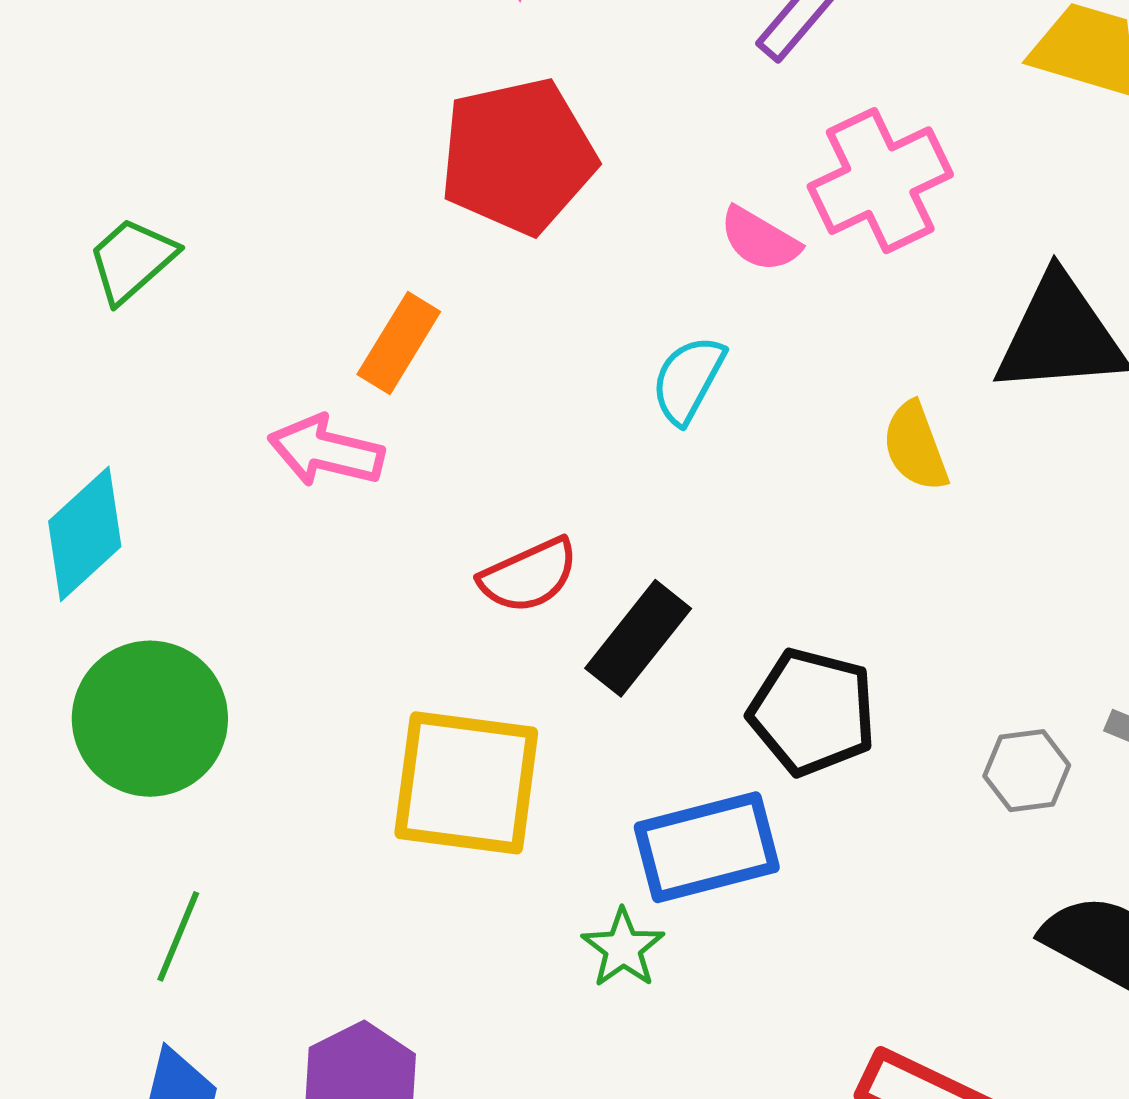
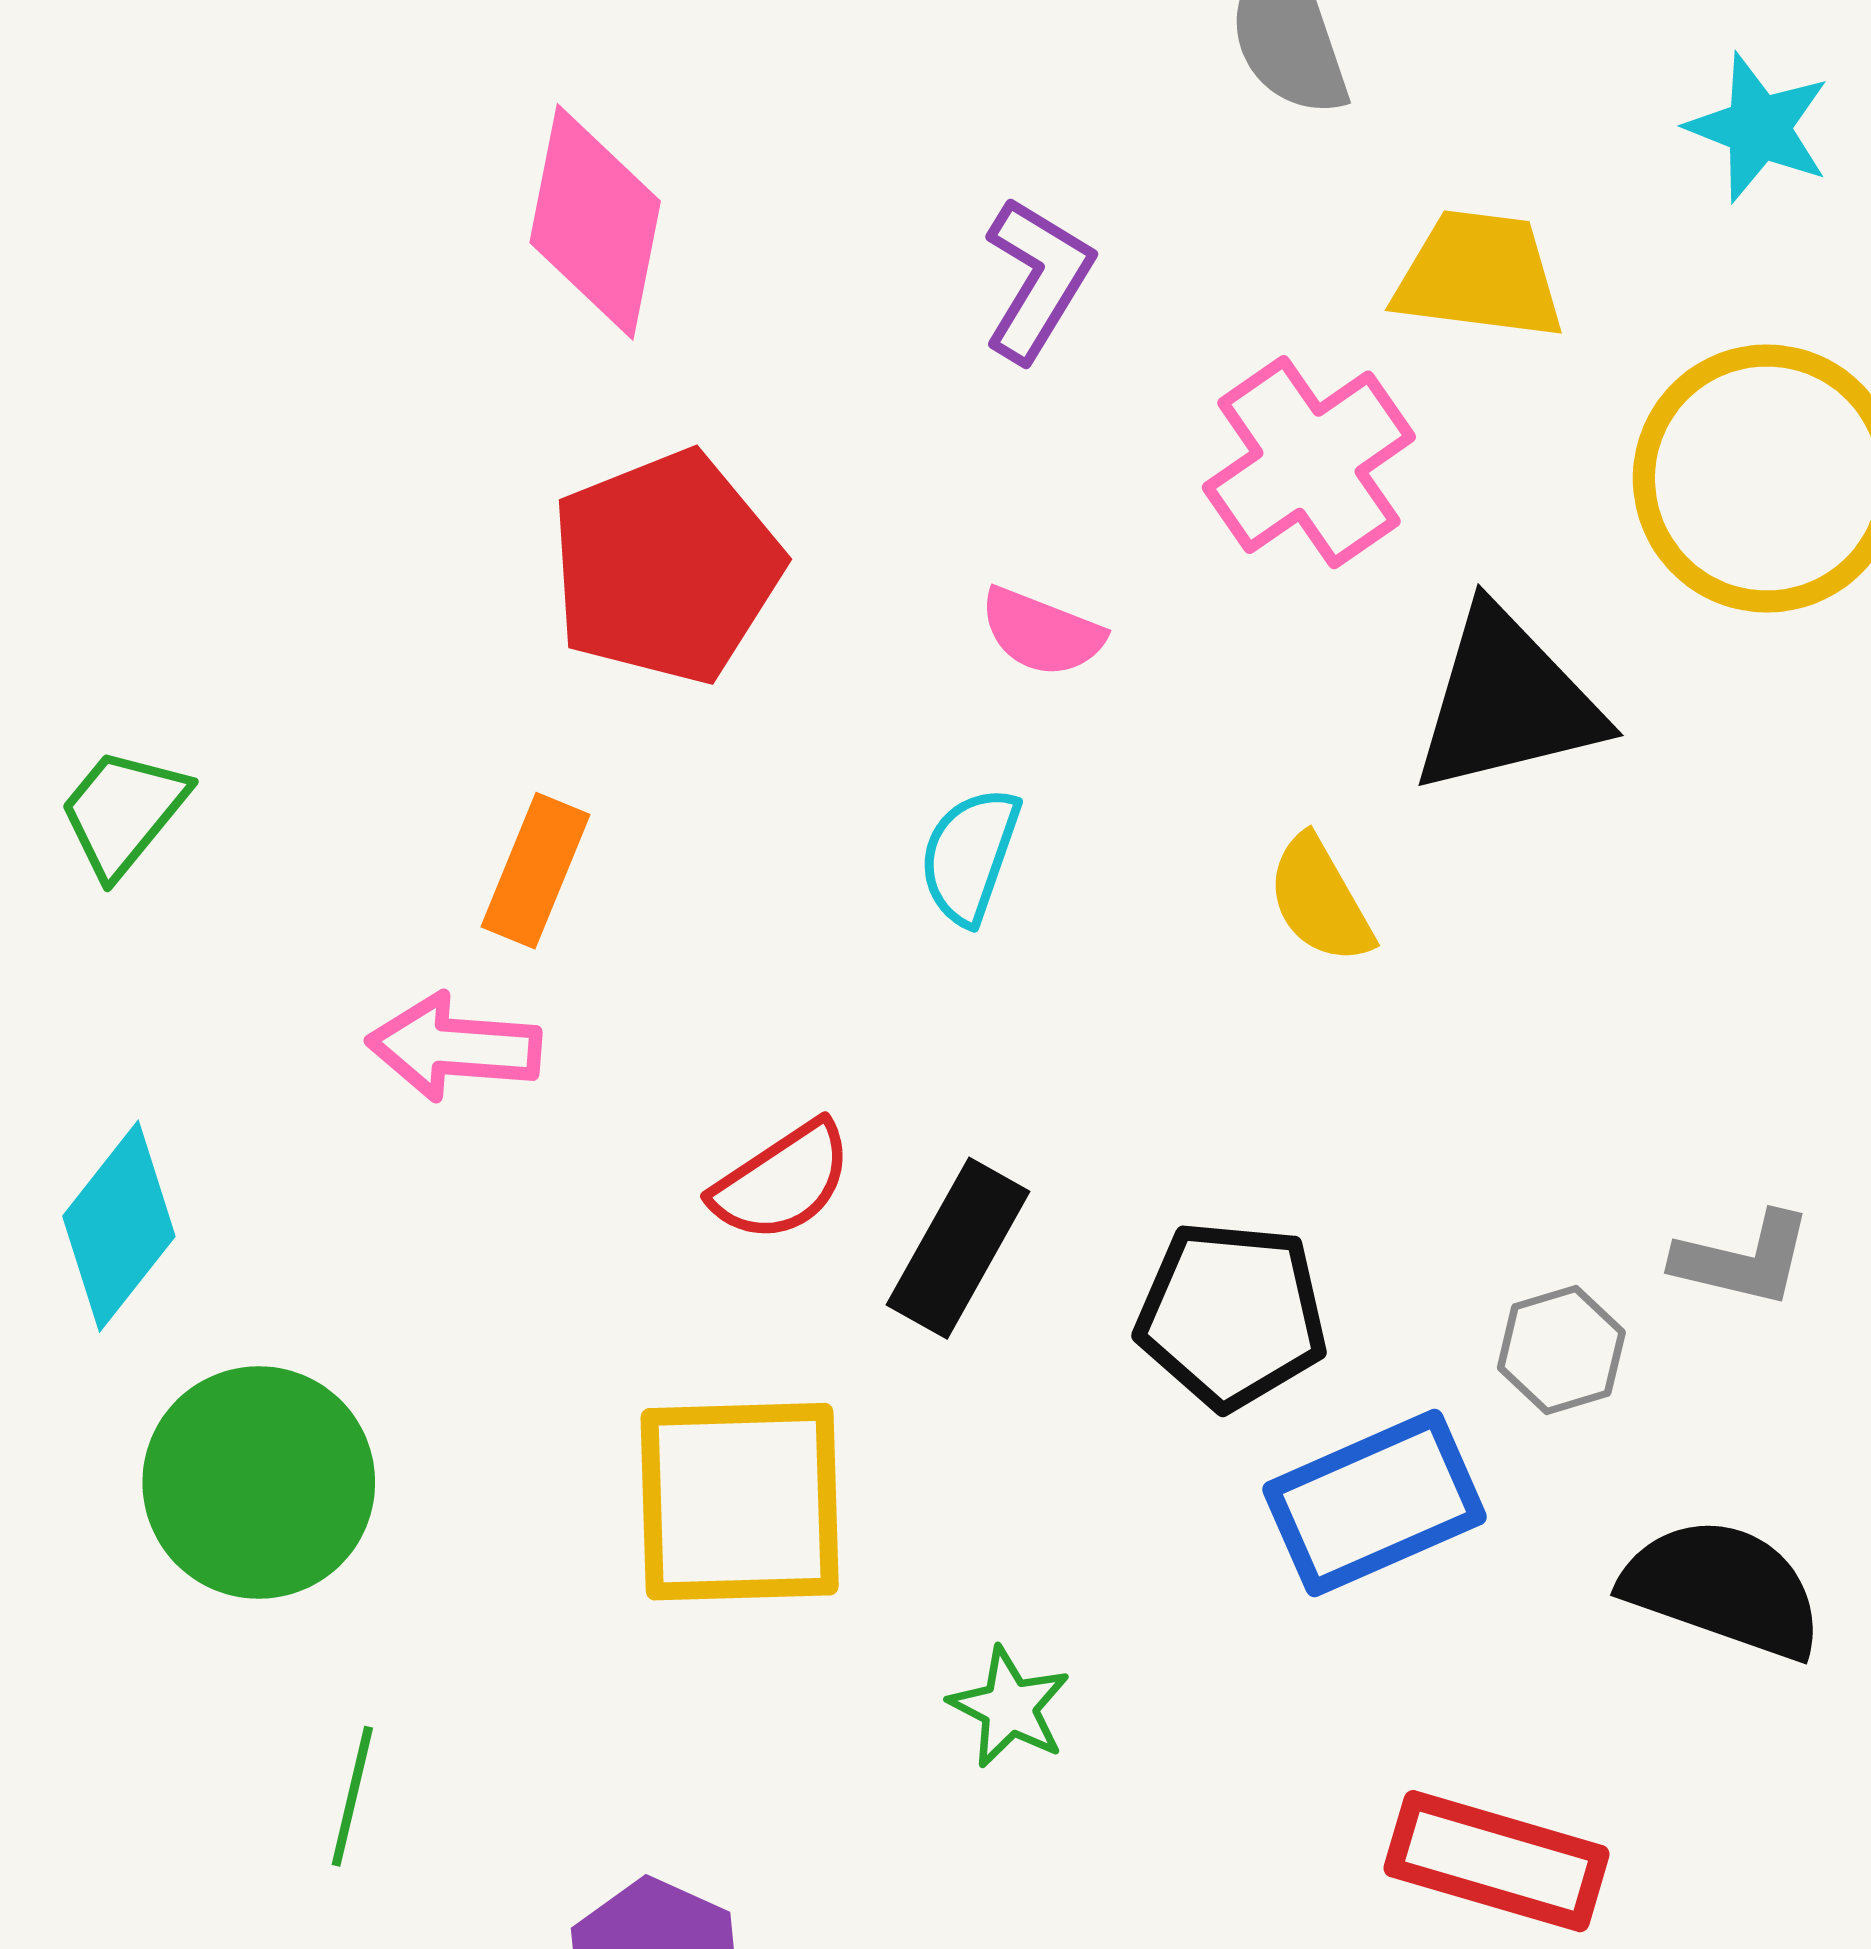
pink cross: (880, 181) -> (1309, 462), moved
blue rectangle: (707, 847) -> (1374, 1503), moved

